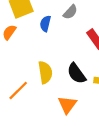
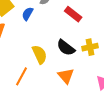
blue semicircle: (45, 24) -> (28, 14), turned 32

